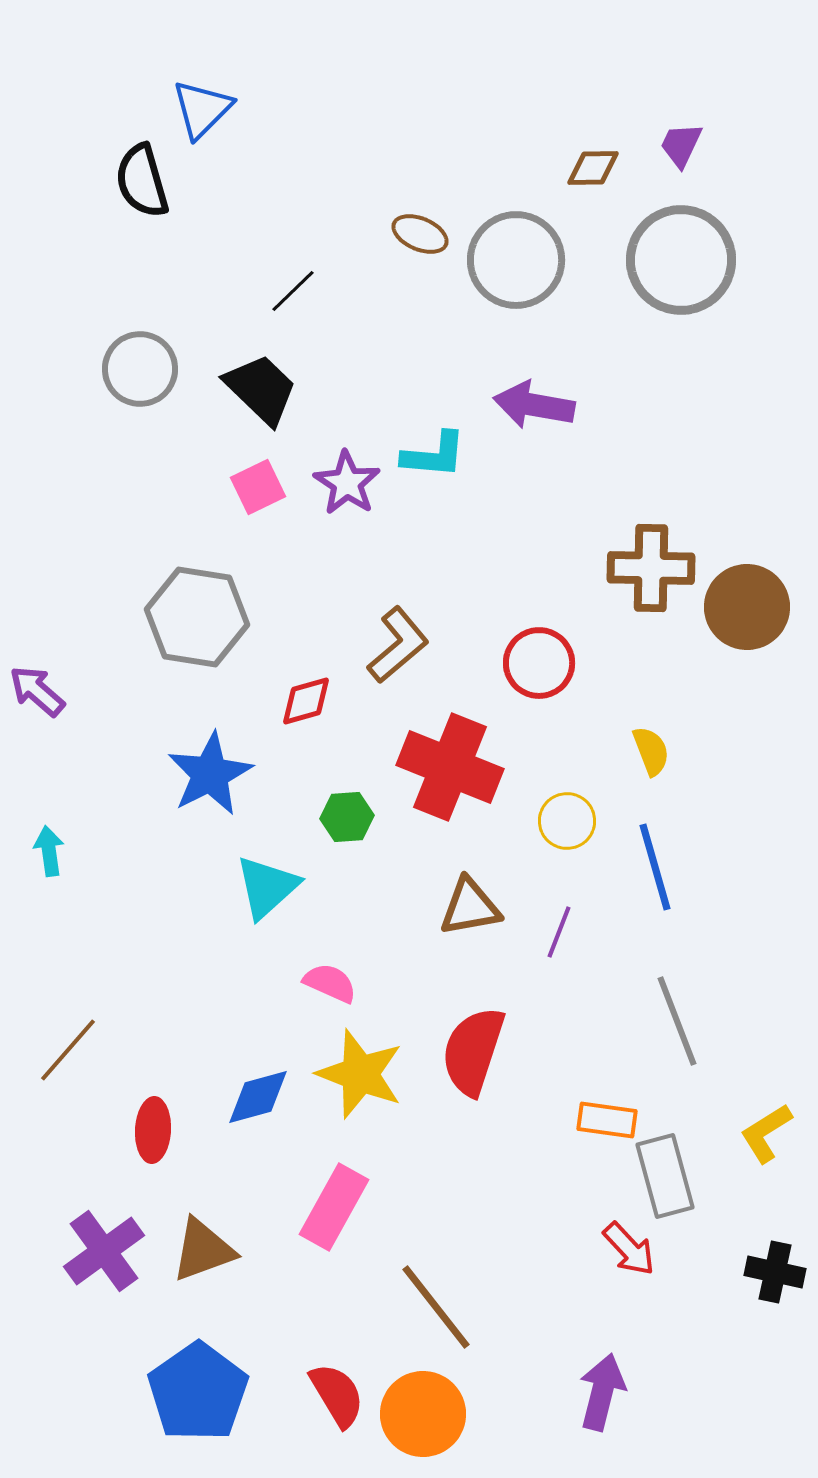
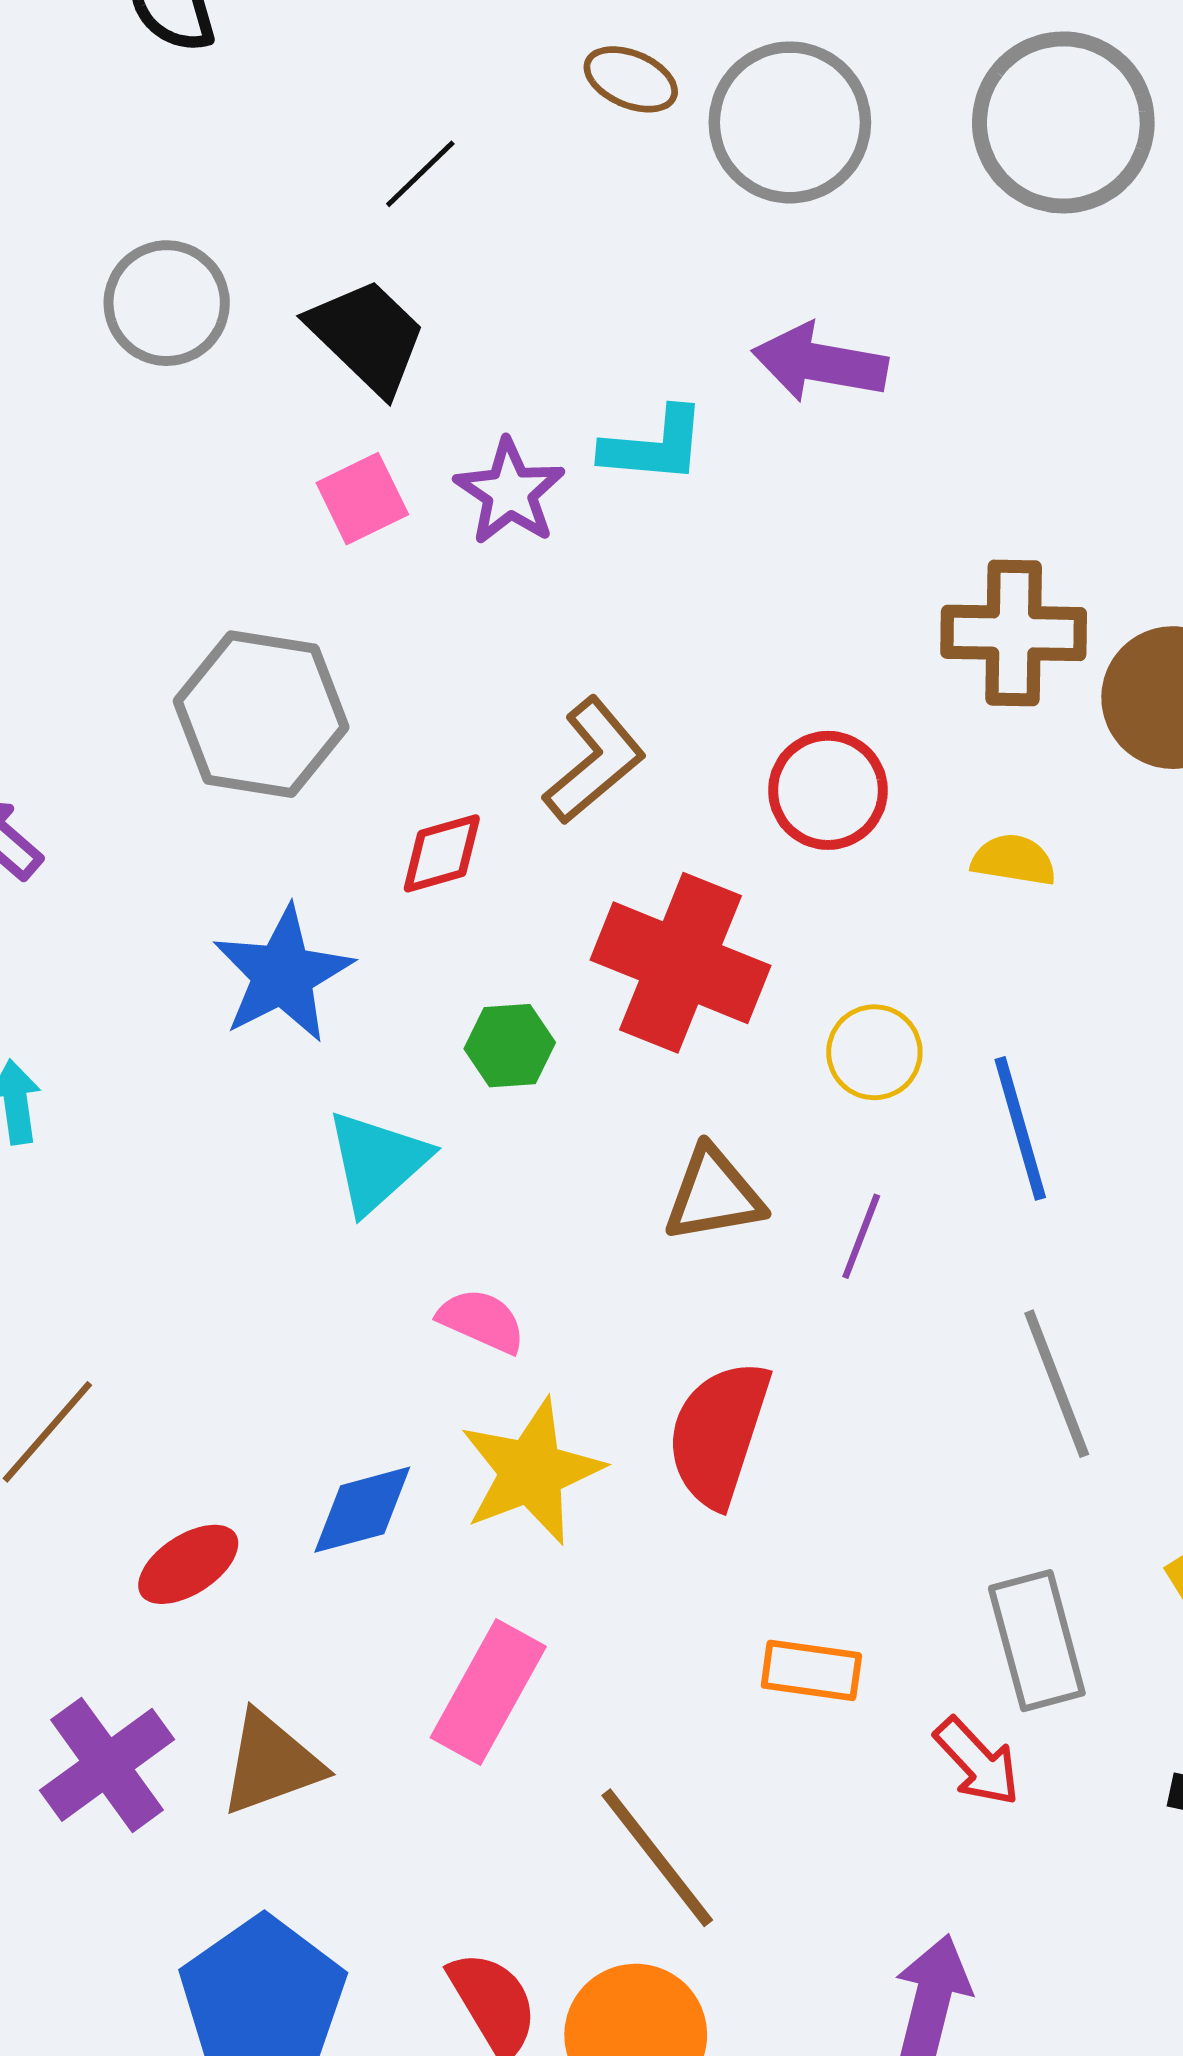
yellow semicircle: (651, 751) -> (1014, 860), moved, turned -60
yellow star: (360, 1074) -> (531, 1472), turned 30
orange rectangle: (607, 1120) -> (811, 1670), moved
red ellipse: (153, 1130) -> (188, 1564), turned 54

